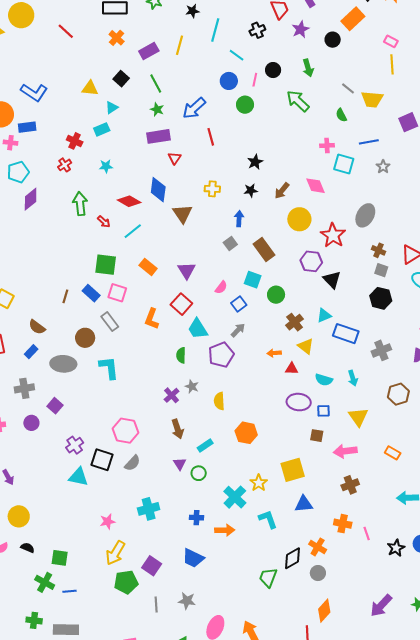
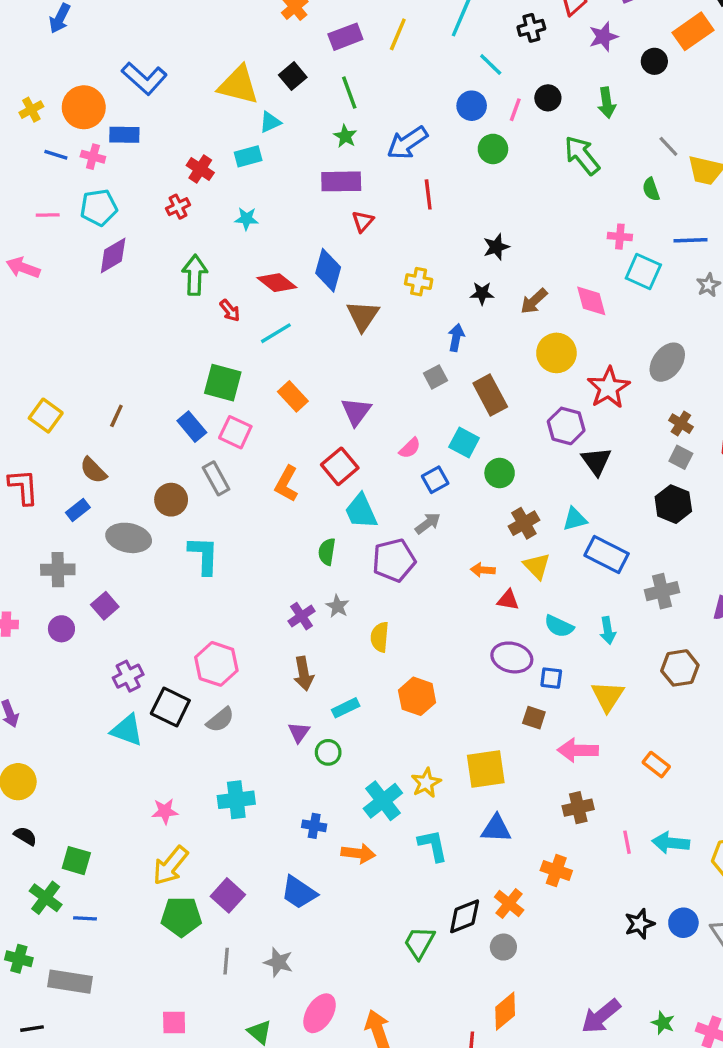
yellow triangle: (90, 88) -> (238, 85), size x1.5
brown line: (65, 296) -> (116, 416), moved
pink line: (367, 534) -> (627, 842), moved

